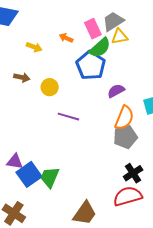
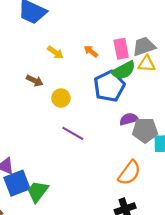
orange semicircle: (124, 118) -> (129, 173), moved
gray pentagon: (125, 137) -> (145, 130), moved

